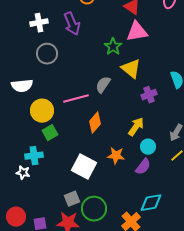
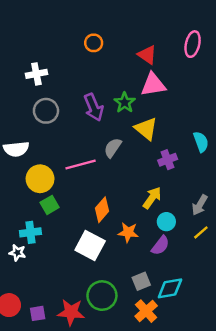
purple arrow: (72, 24) -> (94, 107), moved
orange diamond: (95, 123) -> (102, 210), moved
gray square: (72, 199) -> (141, 281), moved

